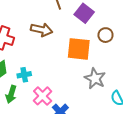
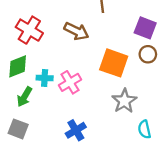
purple square: (84, 13) -> (145, 28), moved, turned -30
pink cross: (43, 96) -> (70, 82), moved

